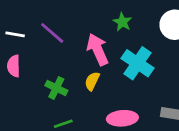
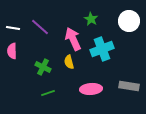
cyan cross: (138, 63) -> (102, 49), turned 35
yellow semicircle: (92, 81) -> (69, 62), turned -40

